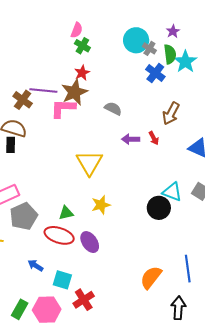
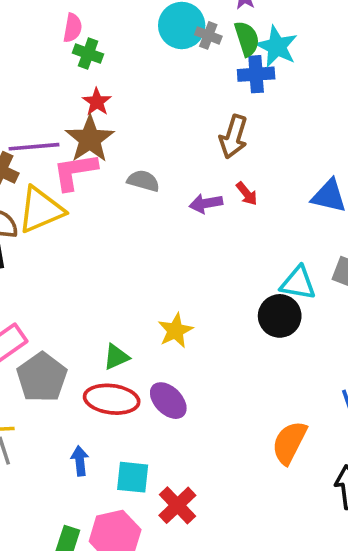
blue cross: (155, 73) -> (256, 74), moved, turned -30
gray semicircle: (113, 109) -> (143, 181), moved
brown arrow: (171, 114) -> (233, 137), moved
yellow triangle: (89, 163) -> (41, 210), moved, turned 48
blue arrow: (35, 265) -> (80, 461), turned 63

